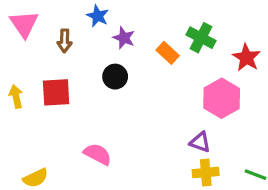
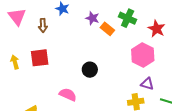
purple star: (124, 38) -> (92, 18), moved
black circle: (115, 77) -> (90, 70), moved
purple triangle: (200, 142) -> (147, 84), moved

